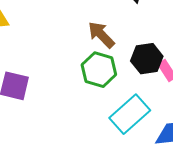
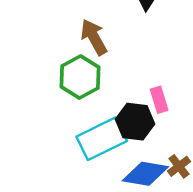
black hexagon: (147, 59) -> (135, 122), moved

